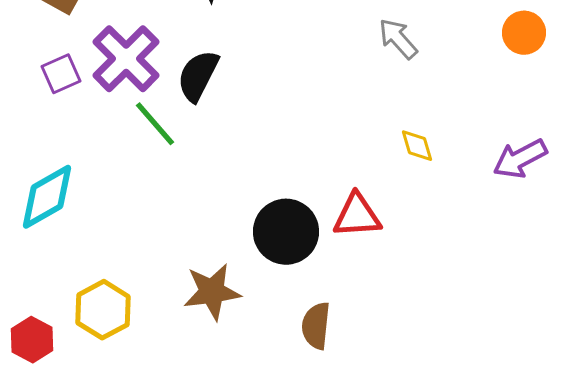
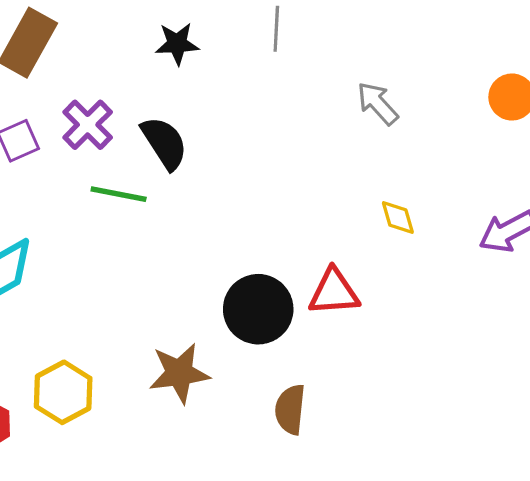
purple cross: (126, 59) -> (88, 125), size x0.7
black semicircle: (198, 76) -> (164, 143), turned 120
green line: (155, 124) -> (119, 194), turned -38

